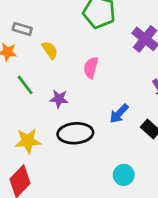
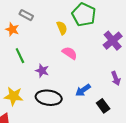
yellow semicircle: (50, 50) -> (62, 28), moved
pink semicircle: (91, 68) -> (70, 53), turned 98

